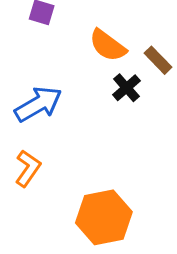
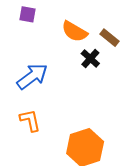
orange L-shape: (28, 168) -> (30, 120), turned -40

